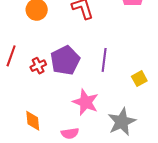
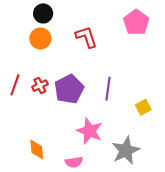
red cross: (38, 66) -> (40, 86), moved

